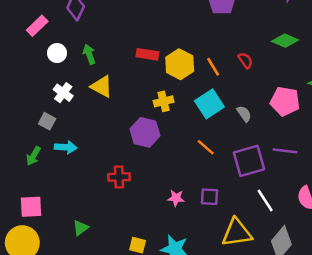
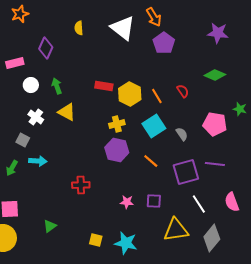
pink rectangle: (37, 26) -> (15, 63), turned 30
purple hexagon: (145, 132) -> (117, 150), moved

